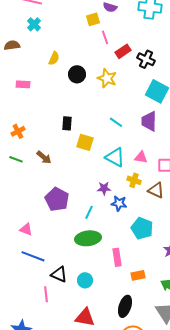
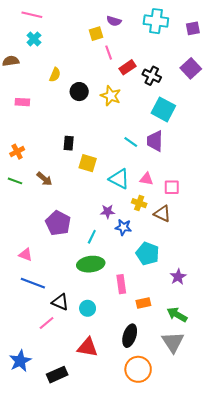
cyan line: (116, 122) -> (131, 142), moved
pink line: (46, 294) -> (47, 323), turned 56

